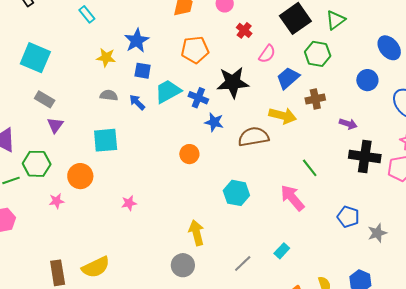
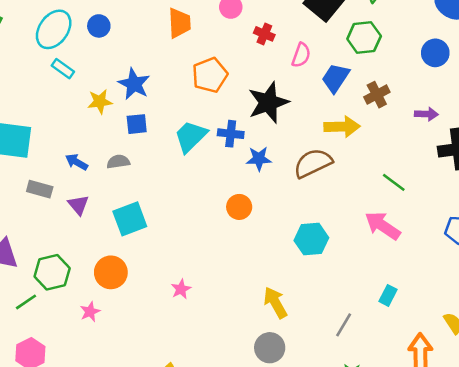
yellow star: (106, 57) -> (100, 102), moved
blue square: (143, 71) -> (137, 124), moved
blue arrow: (137, 102) -> (77, 162), moved
purple triangle: (55, 125) -> (78, 205), moved

